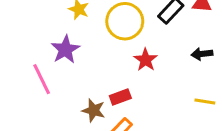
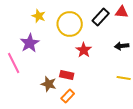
red rectangle: (120, 97) -> (67, 75), turned 32

